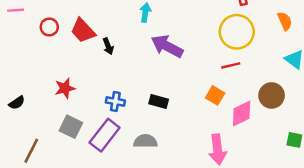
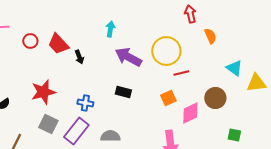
orange semicircle: (285, 21) -> (210, 36), moved
yellow circle: (237, 32) -> (166, 51), moved
red star: (65, 88) -> (43, 92), size x1.4
orange square: (215, 95) -> (168, 98), turned 35
black rectangle: (159, 101) -> (123, 92), moved

